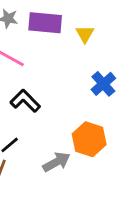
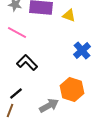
yellow triangle: (85, 34) -> (69, 16), turned -40

